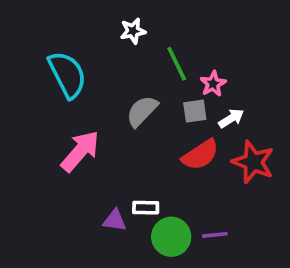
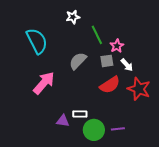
white arrow: (231, 118) -> (127, 65), turned 80

